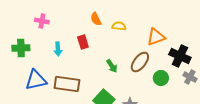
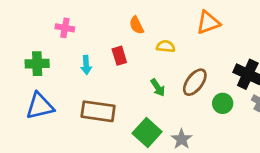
yellow semicircle: (119, 26) -> (166, 46), moved
orange triangle: (156, 37) -> (208, 23), moved
blue triangle: (36, 80) -> (40, 106), moved

